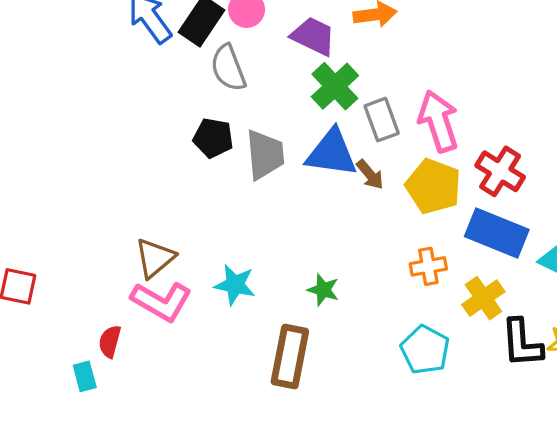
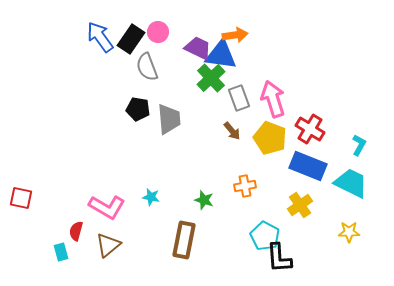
blue triangle: (332, 153) -> (221, 55), moved
brown triangle: (155, 258) -> (108, 245), moved
orange cross: (428, 266) -> (245, 186), moved
cyan star: (235, 285) -> (151, 197), size x0.7
black L-shape: (522, 343) -> (279, 258), moved

